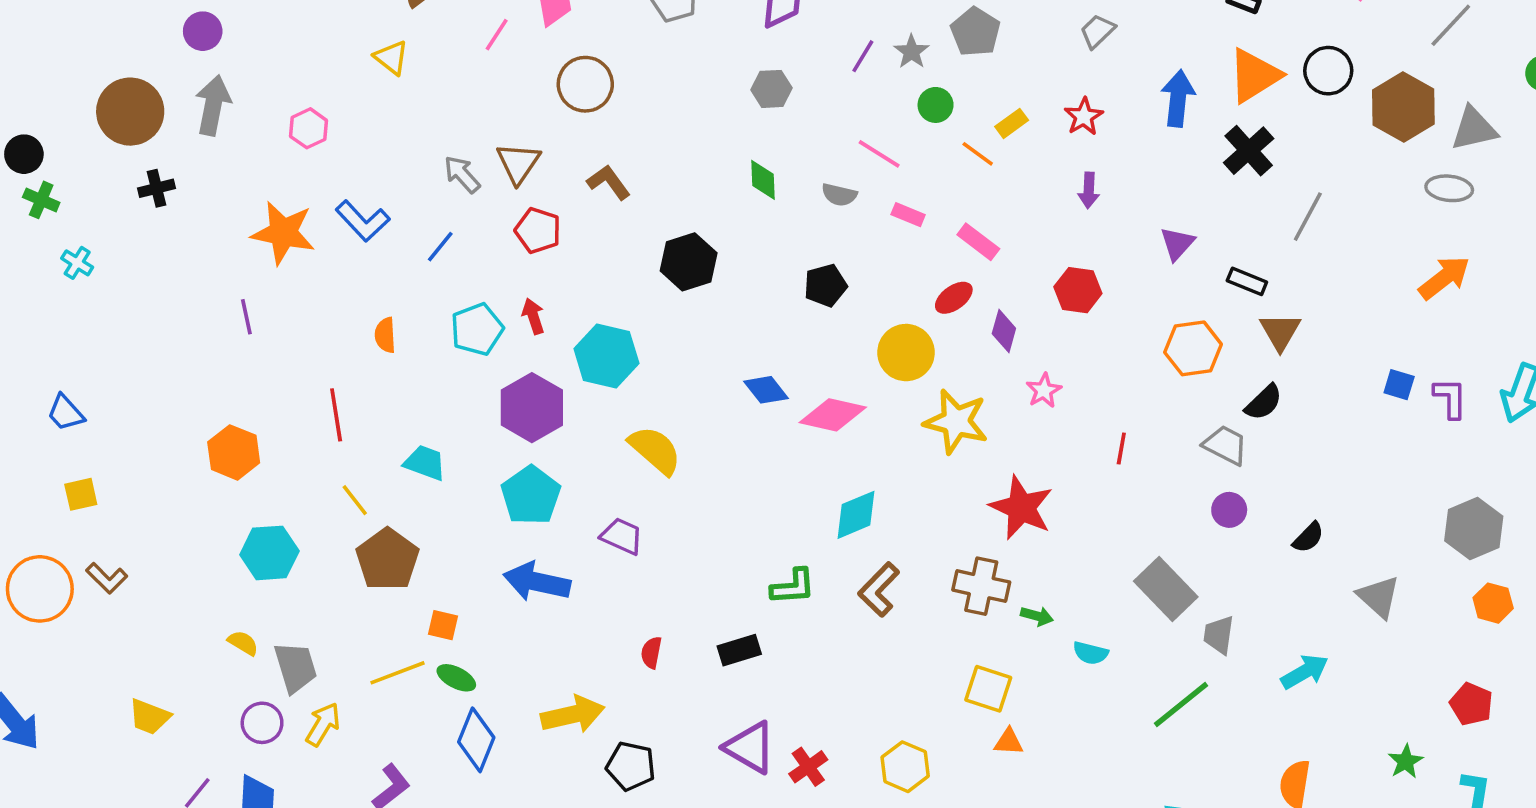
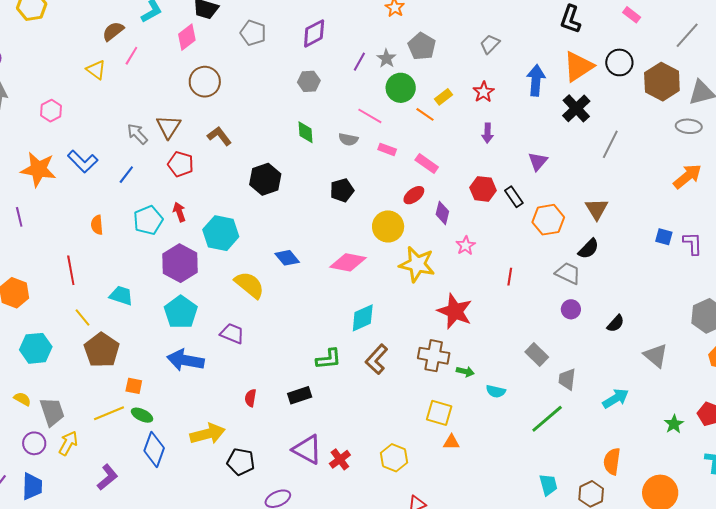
pink line: (497, 35) -> (131, 56), moved
green circle: (936, 105) -> (401, 88), size x1.5
black rectangle: (1247, 281) -> (514, 197), moved, turned 35
blue diamond: (766, 390) -> (287, 258), moved
gray rectangle: (1166, 589) -> (537, 354), size x0.7
green star: (1406, 761) -> (674, 424), moved

